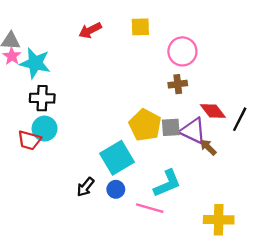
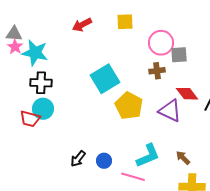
gray square: (171, 127) -> (179, 55), moved
brown arrow: (208, 147) -> (183, 158), moved
cyan square: (117, 158) -> (105, 79), moved

